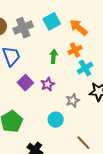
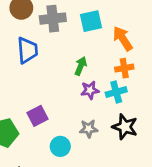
orange cross: (75, 50) -> (124, 68), moved
purple square: (25, 83) -> (37, 116), moved
purple star: (48, 84) -> (90, 90), moved

